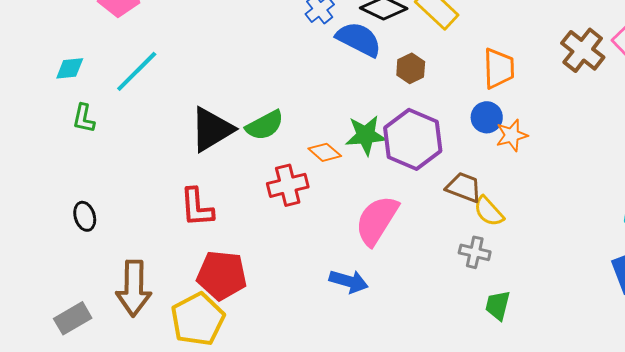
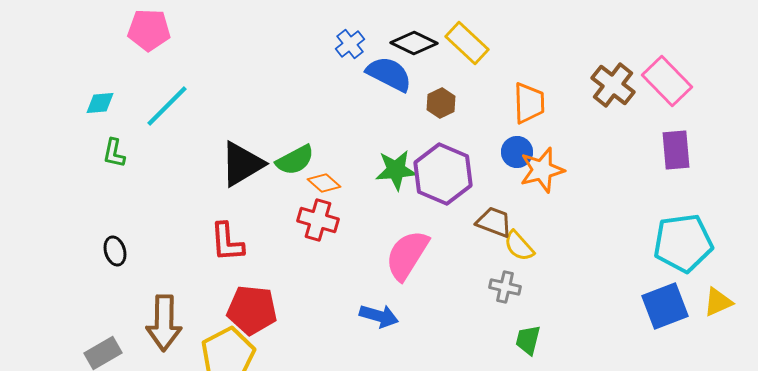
orange star: (512, 135) -> (542, 170), size x1.4
orange diamond: (325, 152) -> (324, 183), moved
red cross: (288, 185) -> (318, 220), turned 30

